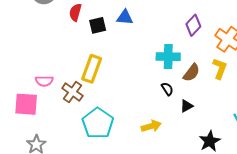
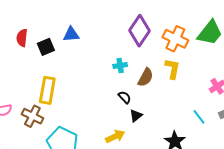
purple diamond: (193, 25) -> (139, 31), size x1.4
cyan cross: (168, 57) -> (120, 66), size x0.6
black triangle: (186, 106) -> (136, 116), moved

